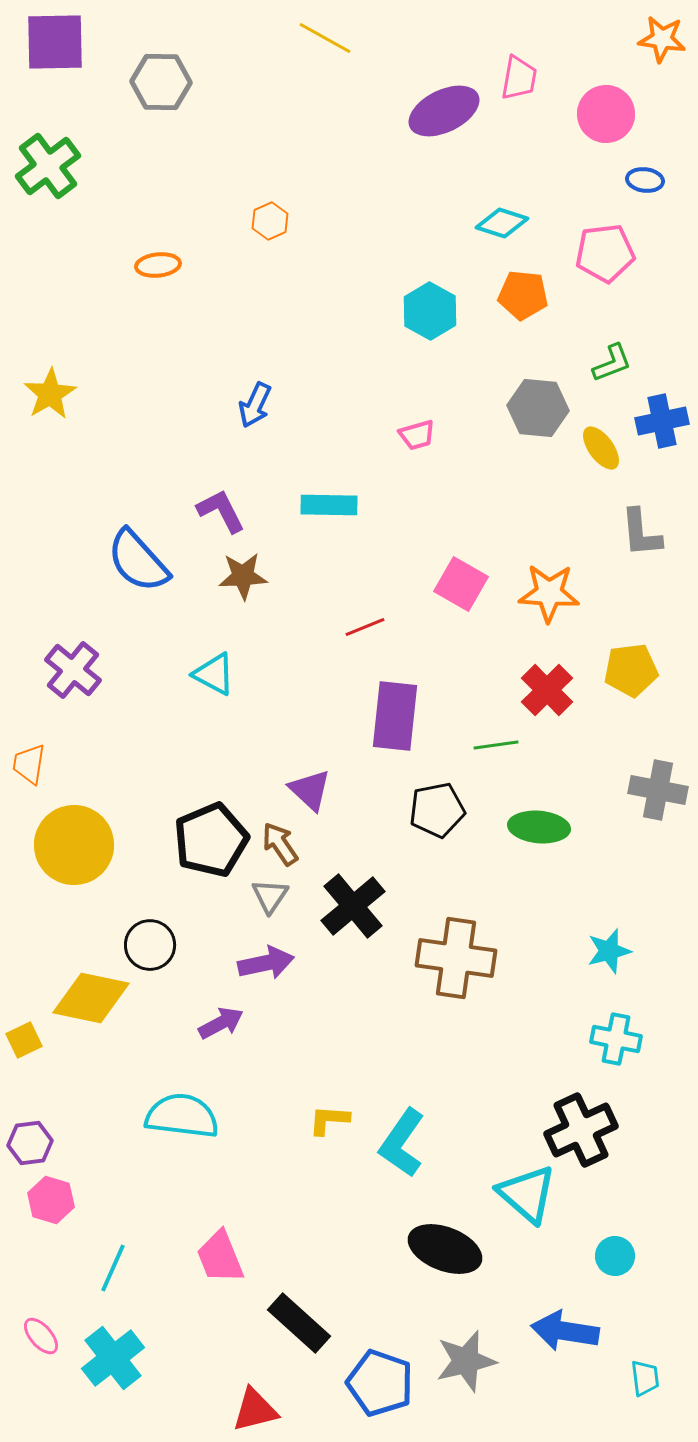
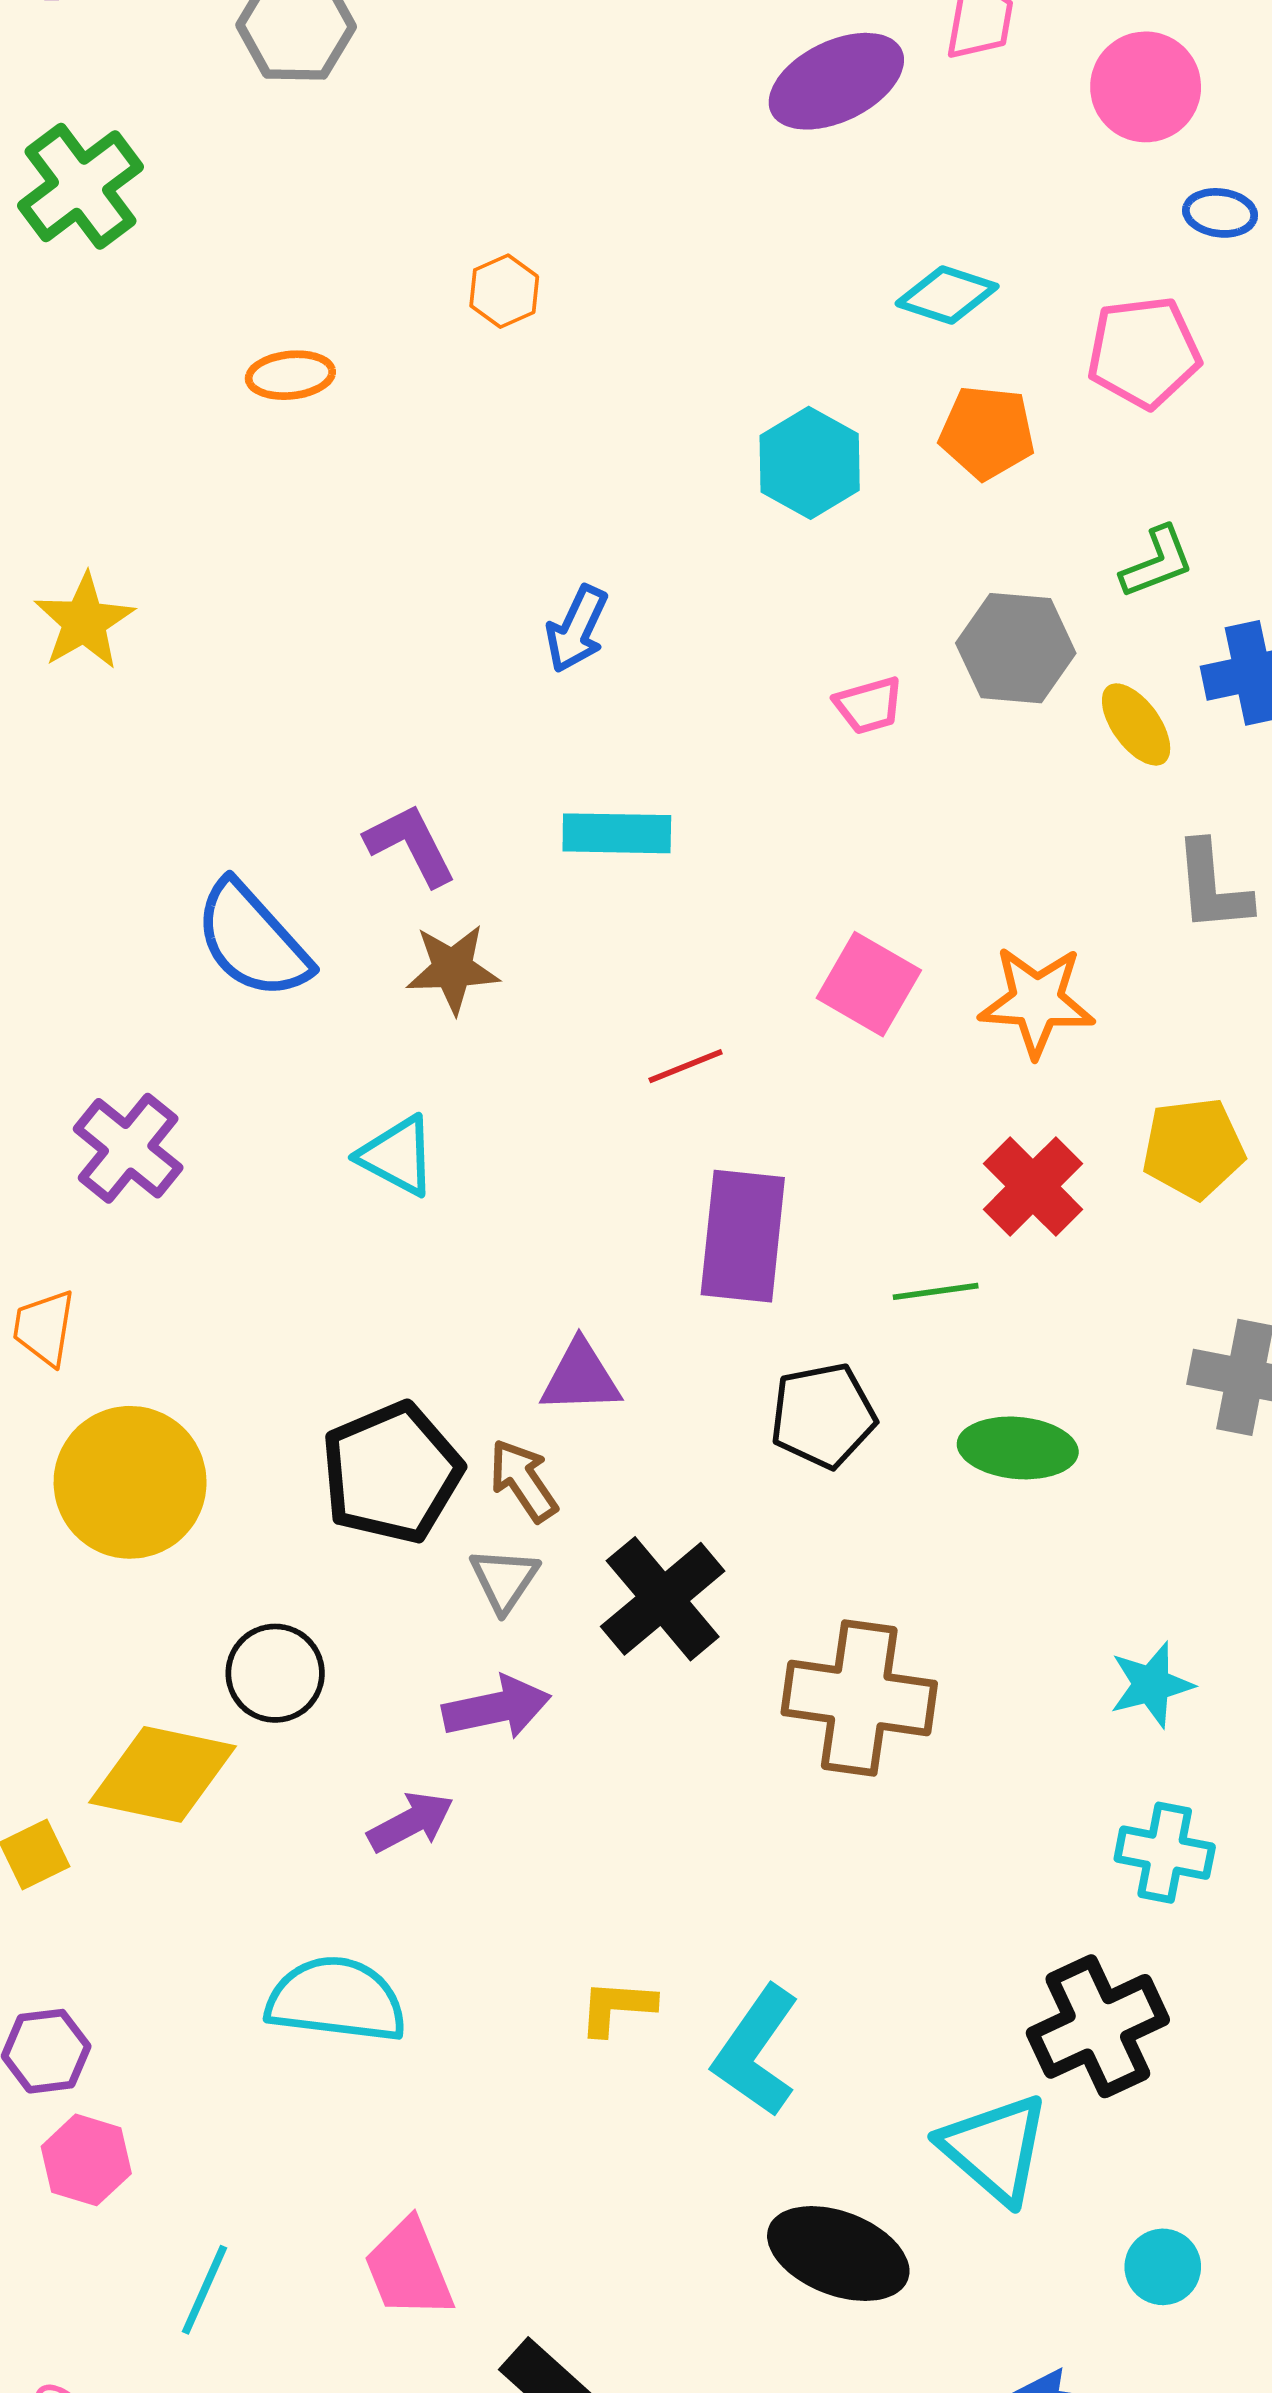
blue arrow: (255, 405) -> (577, 629), moved
pink trapezoid: (417, 435) -> (869, 705), moved
purple triangle: (310, 790) -> (581, 1377), turned -45

